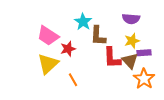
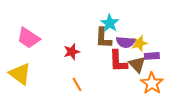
purple semicircle: (131, 19) -> (126, 42), moved
cyan star: (83, 22) -> (110, 23), moved
pink trapezoid: (48, 36) -> (28, 38), moved
yellow triangle: (48, 64) -> (20, 74), moved, turned -40

